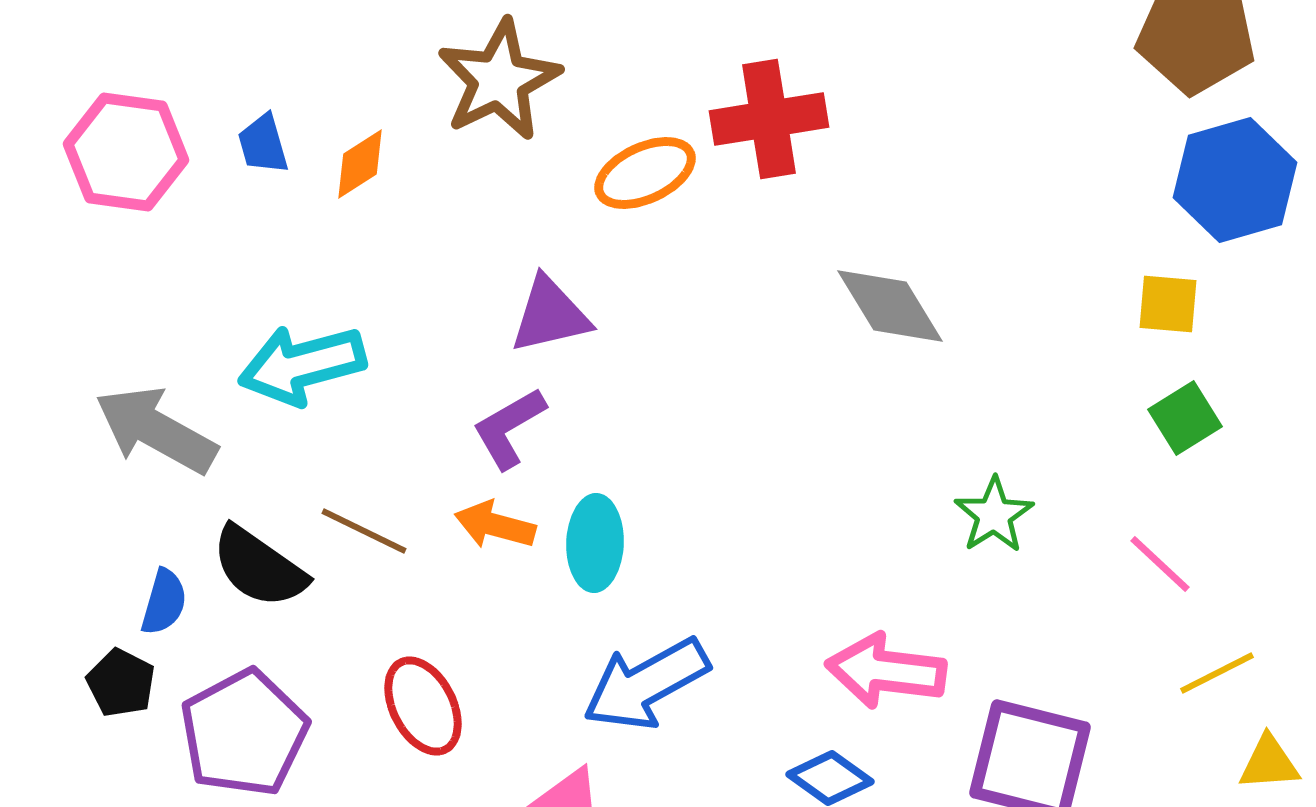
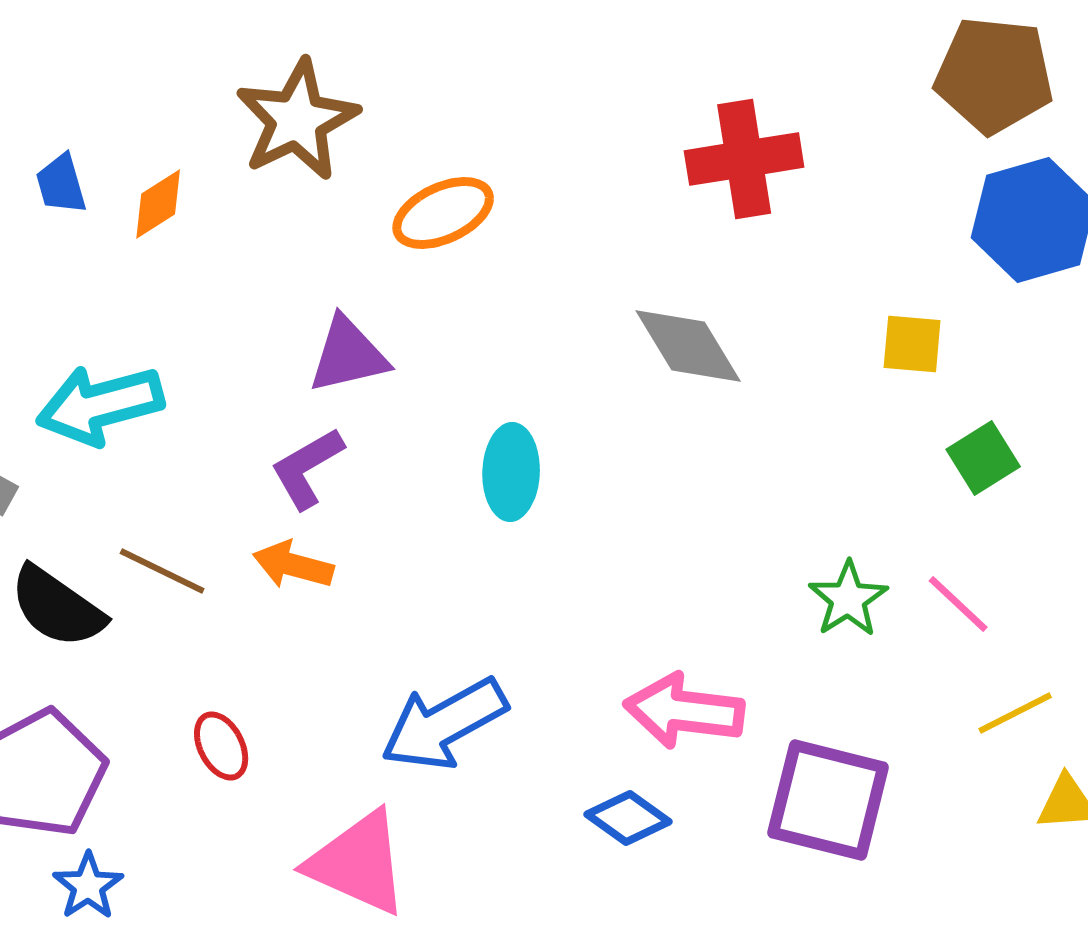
red cross: (769, 119) -> (744, 159), moved
yellow square: (1168, 304) -> (912, 344), moved
green star: (994, 515) -> (848, 599), moved
cyan ellipse: (595, 543) -> (511, 472), moved
red ellipse: (423, 706) -> (221, 746), size x0.7

